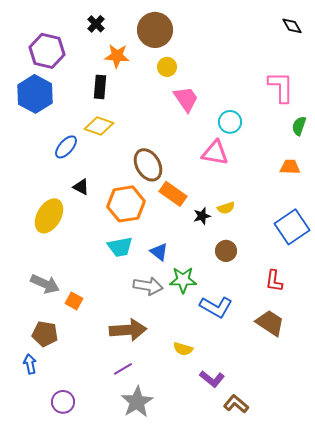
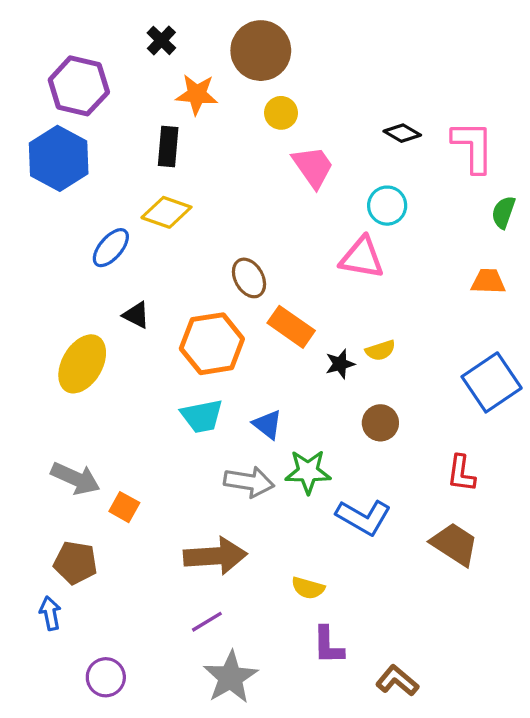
black diamond: (292, 26) -> (402, 133), moved, turned -30
brown ellipse: (148, 165) -> (249, 278), size x0.7
purple L-shape: (212, 379) -> (328, 645), moved, turned 50

